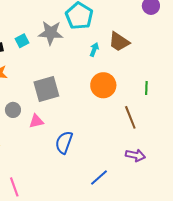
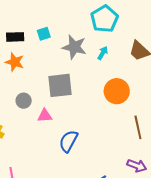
gray star: (51, 33) -> (74, 47), moved
cyan arrow: (94, 50) -> (103, 53), moved

